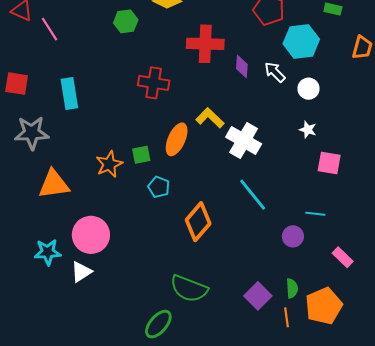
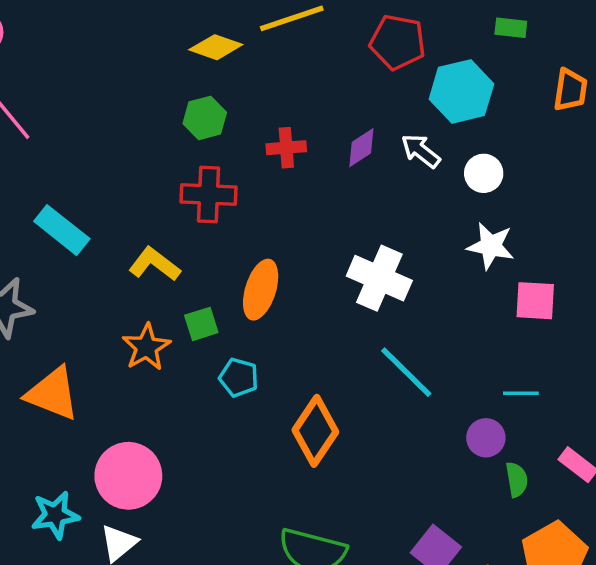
green hexagon: (126, 21) -> (205, 118), moved
red cross: (205, 44) -> (286, 148), moved, size x0.6
purple diamond: (242, 66) -> (361, 148), turned 60
cyan rectangle: (69, 93) -> (62, 230), turned -36
yellow L-shape: (210, 118) -> (154, 264), moved
white star: (308, 130) -> (491, 246), size x1.5
orange triangle: (54, 184) -> (52, 394), turned 36
green semicircle: (292, 288) -> (517, 480), moved

